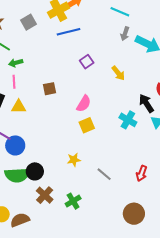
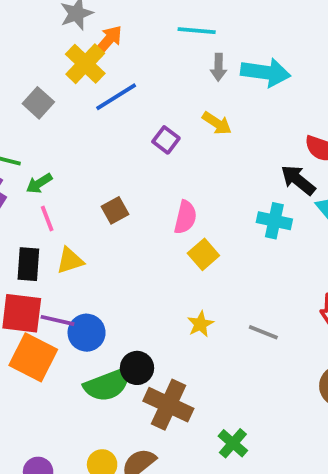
yellow arrow: (118, 73) -> (217, 123), moved
brown cross: (45, 195) -> (168, 405), size x1.4
green cross: (73, 201) -> (233, 443), moved

